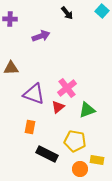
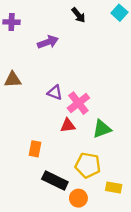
purple triangle: (34, 94) -> (55, 93), moved, size x0.6
red triangle: (58, 107) -> (68, 125), turned 32
orange circle: (80, 169) -> (78, 198), moved

